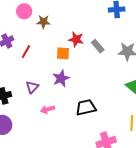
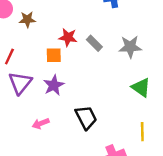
purple triangle: (32, 87) -> (20, 83), moved, size x1.5
black trapezoid: (86, 107) -> (86, 117), turned 80

